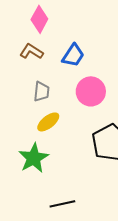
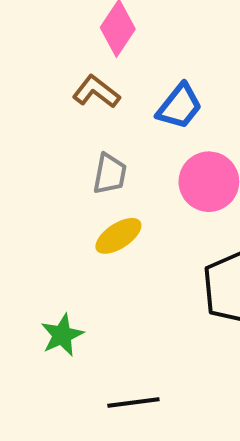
green star: (34, 158) -> (62, 335), moved, size x0.7

